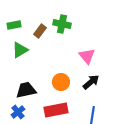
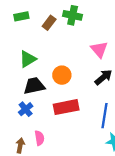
green triangle: (20, 50) -> (28, 59), moved
orange circle: (61, 82) -> (62, 75), moved

